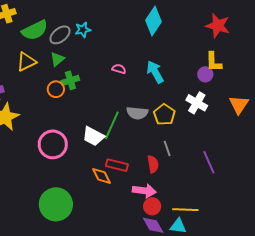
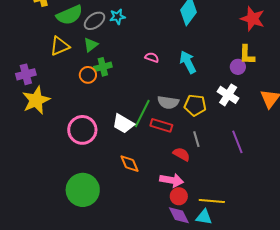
yellow pentagon: (164, 115) -> (195, 105), turned -30
purple line: (209, 162) -> (237, 142), moved
red semicircle: (153, 164) -> (181, 154), turned -54
red rectangle: (117, 165) -> (161, 125), moved

